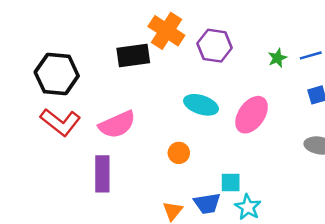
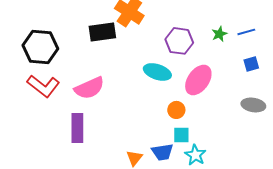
purple hexagon: (215, 46) -> (179, 41), moved
orange circle: (179, 153) -> (176, 110), moved

